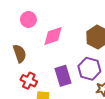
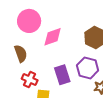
pink circle: (28, 19) -> (29, 21), size x1.5

